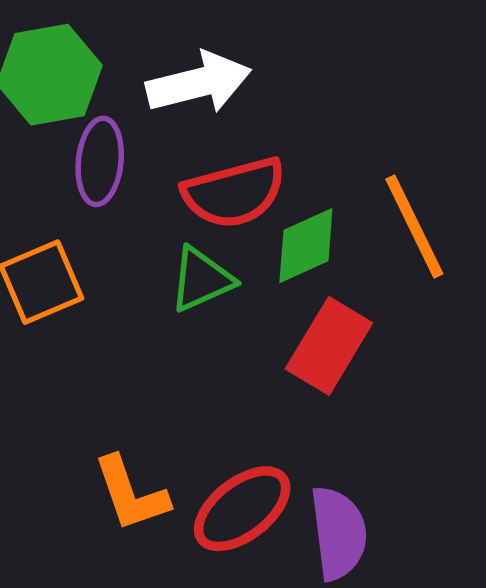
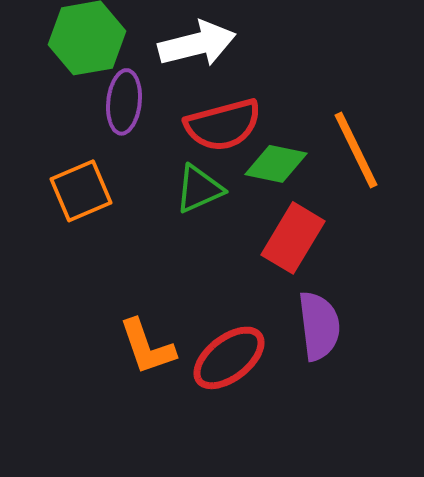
green diamond: (306, 246) -> (276, 164), turned 36
purple semicircle: (338, 533) -> (319, 326), moved

